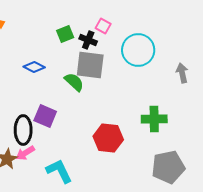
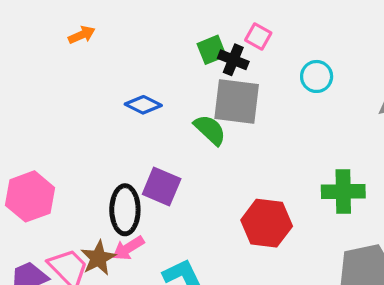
green square: (65, 34) -> (212, 50), moved
cyan circle: (138, 50) -> (317, 76), size x0.6

